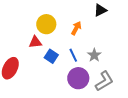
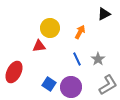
blue square: (51, 56) -> (49, 84), moved
purple circle: (78, 78) -> (71, 87), moved

